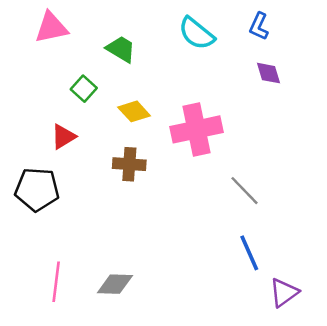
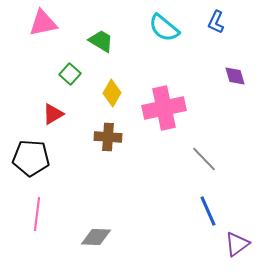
purple diamond: (268, 73) -> (235, 76), moved
yellow diamond: (134, 111) -> (112, 93), turned 72
pink line: (56, 282) -> (37, 214), moved

